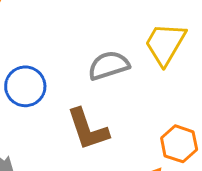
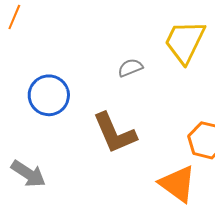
gray semicircle: (109, 65) -> (130, 68), size x0.6

